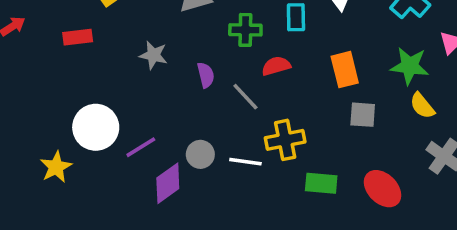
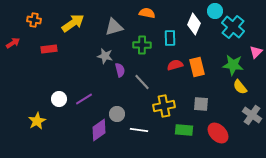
gray star: (153, 55) -> (105, 56), moved
red semicircle: (276, 66) -> (175, 65), moved
gray square: (363, 115) -> (201, 104), moved
white circle: (96, 127) -> (59, 99), size x0.6
purple line: (141, 147) -> (84, 99), moved
white line: (245, 162) -> (139, 130), moved

